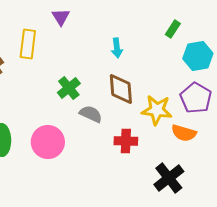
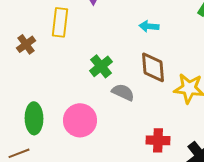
cyan arrow: (117, 48) -> (149, 26), turned 102
red cross: (126, 141) -> (158, 140), moved

